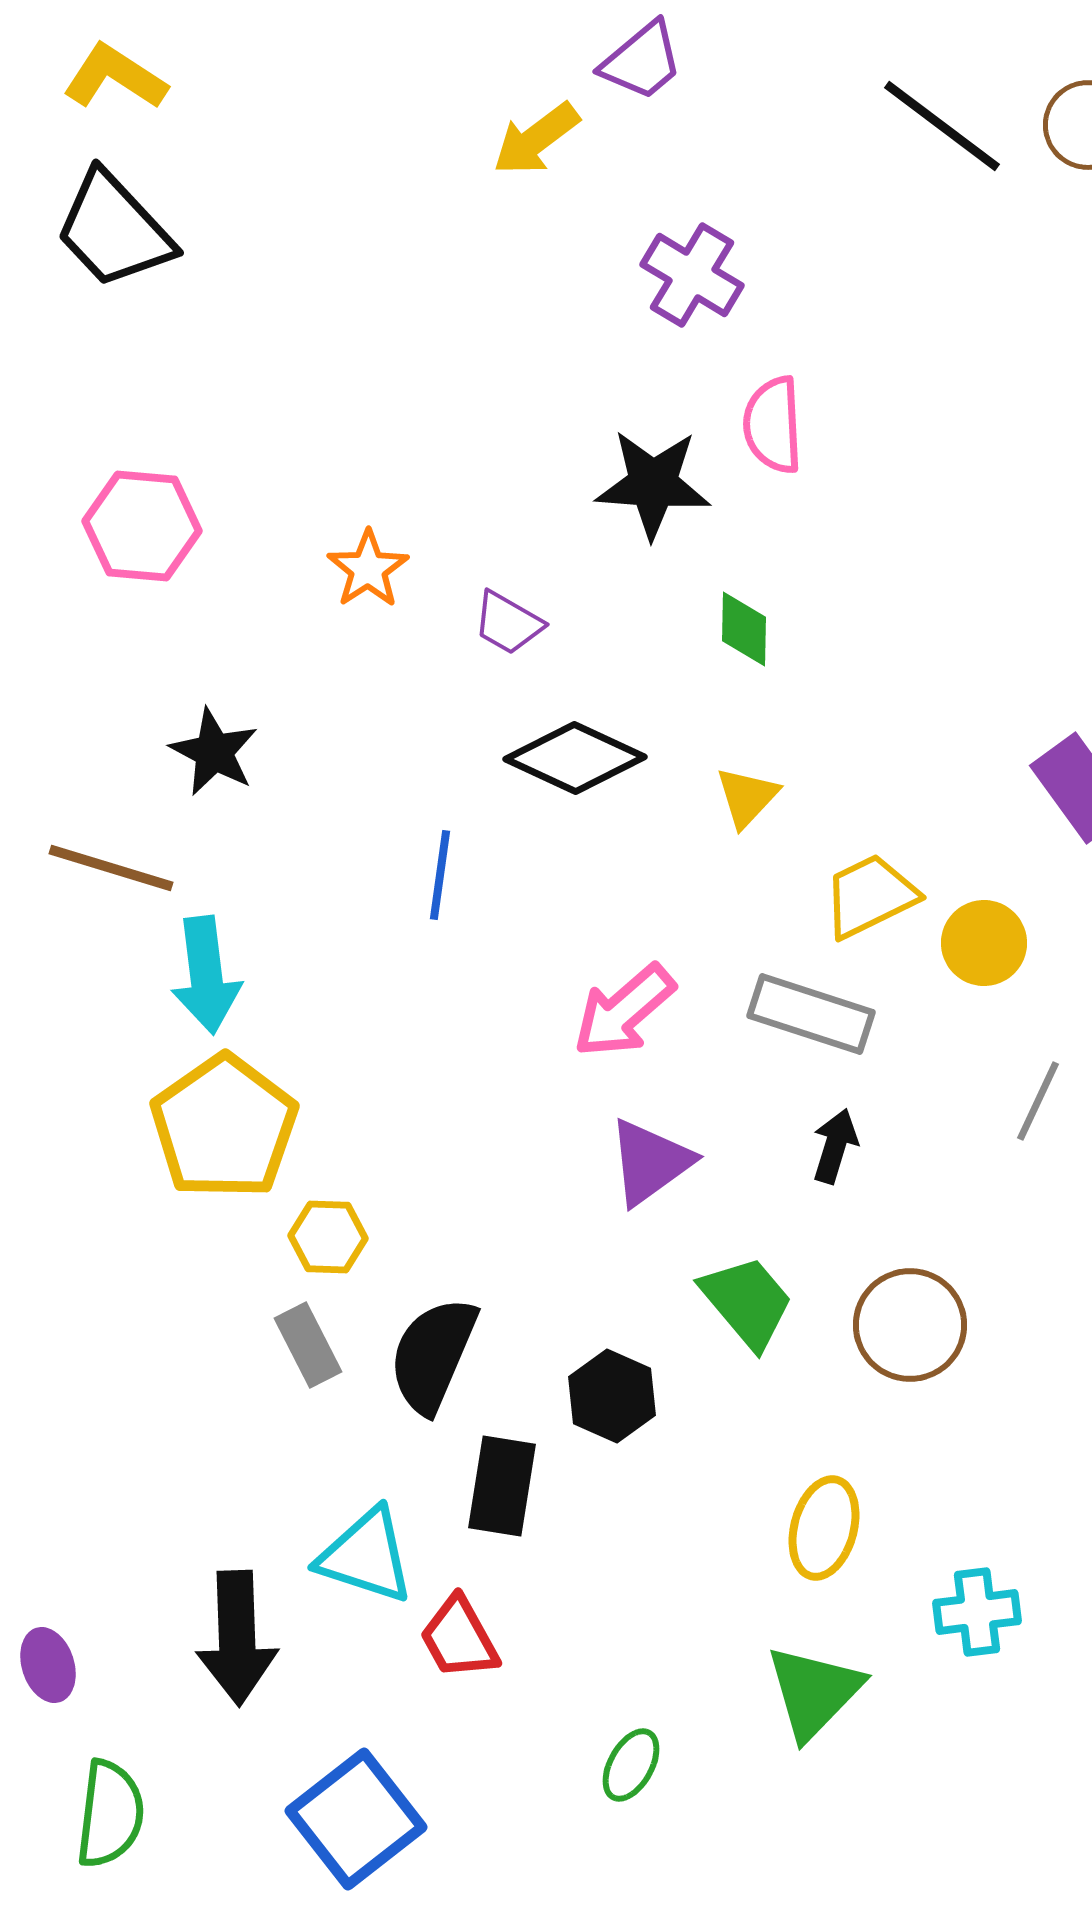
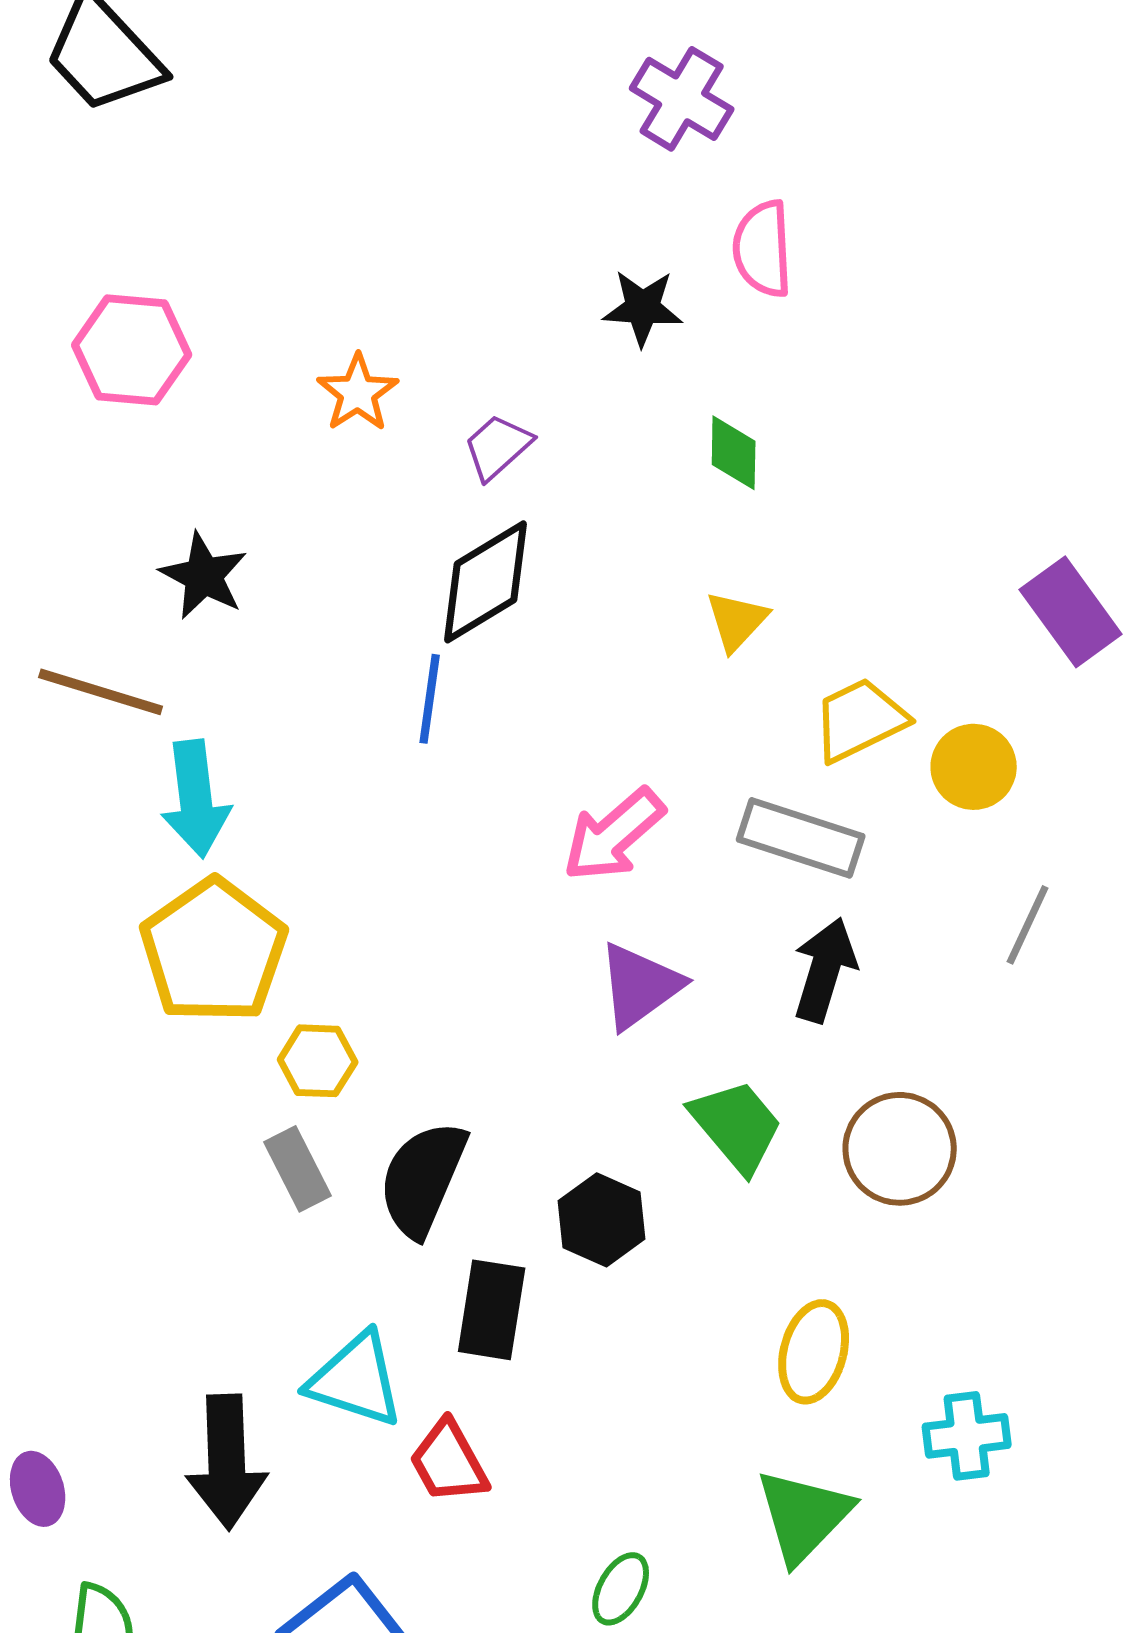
black star: (653, 484) -> (643, 308), size x0.7
purple trapezoid: (508, 623) -> (498, 447), turned 108
black diamond: (575, 758) -> (486, 582), moved, turned -56
black arrow: (835, 1146) -> (825, 970), size x1.4

